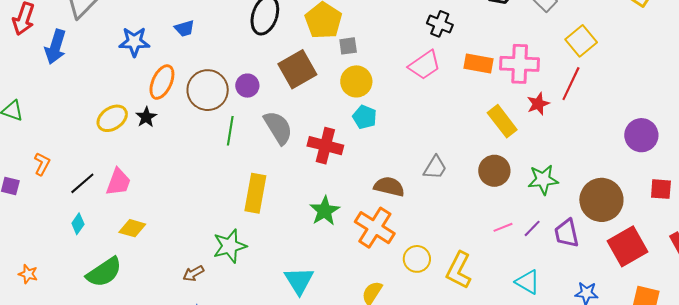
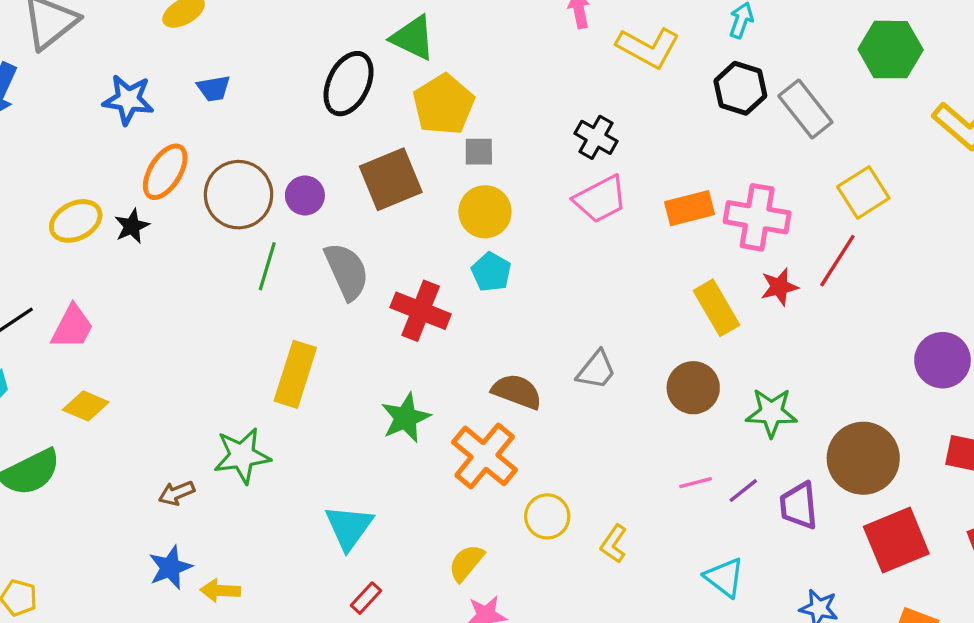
black cross: (440, 24) -> (596, 137), moved
orange rectangle: (478, 64) -> (690, 208), turned -32
yellow L-shape: (459, 270) -> (614, 544), size x0.6

